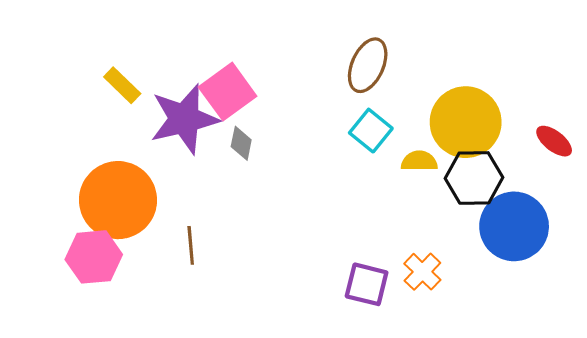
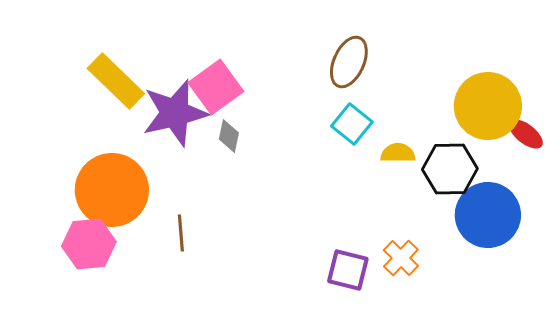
yellow rectangle: (122, 85) -> (116, 81), size x1.6
yellow circle: (466, 122) -> (488, 106), moved

